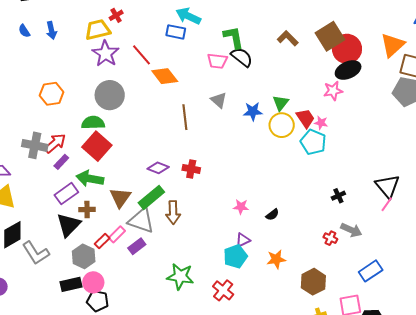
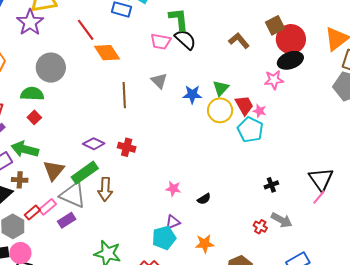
brown square: (330, 36) -> (275, 25), size x0.7
brown L-shape: (288, 38) -> (239, 41), moved
purple star: (106, 54) -> (30, 22), moved
red square: (97, 146) -> (34, 117), size x0.5

